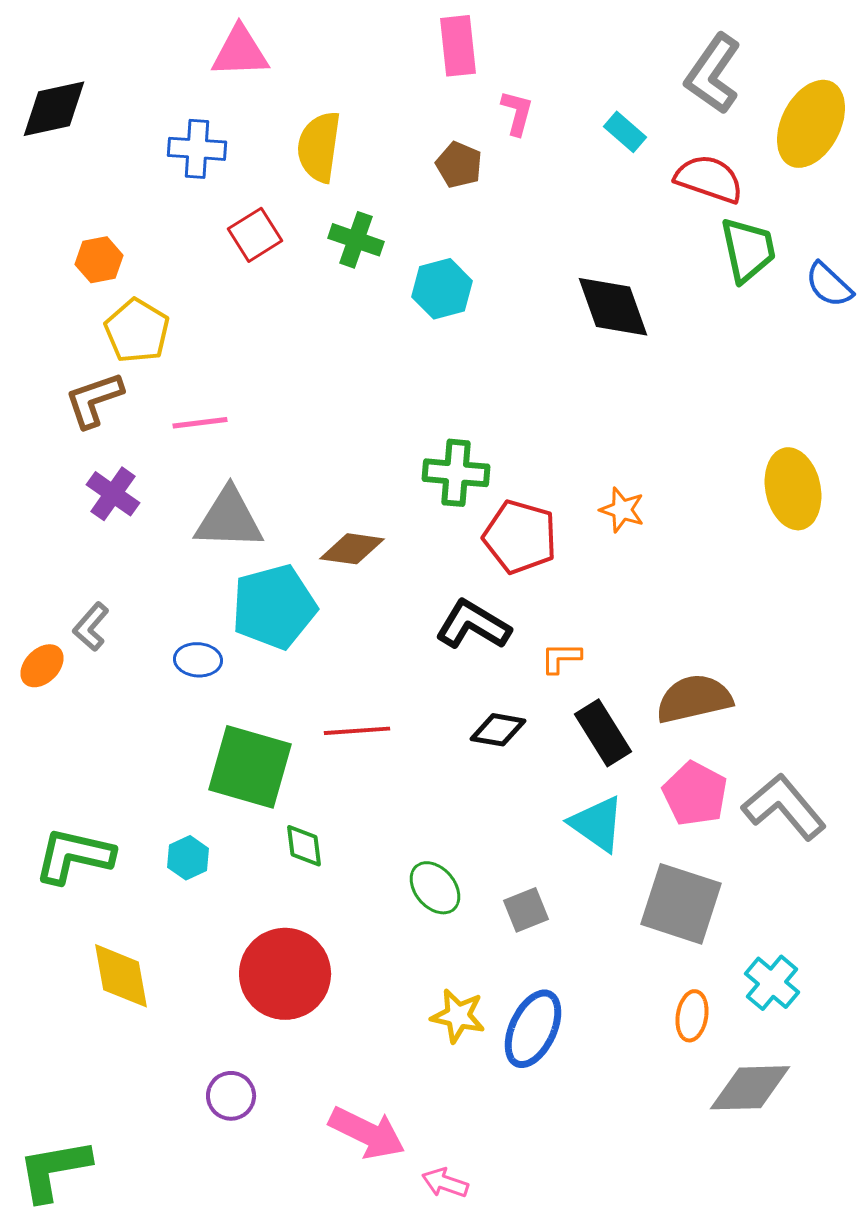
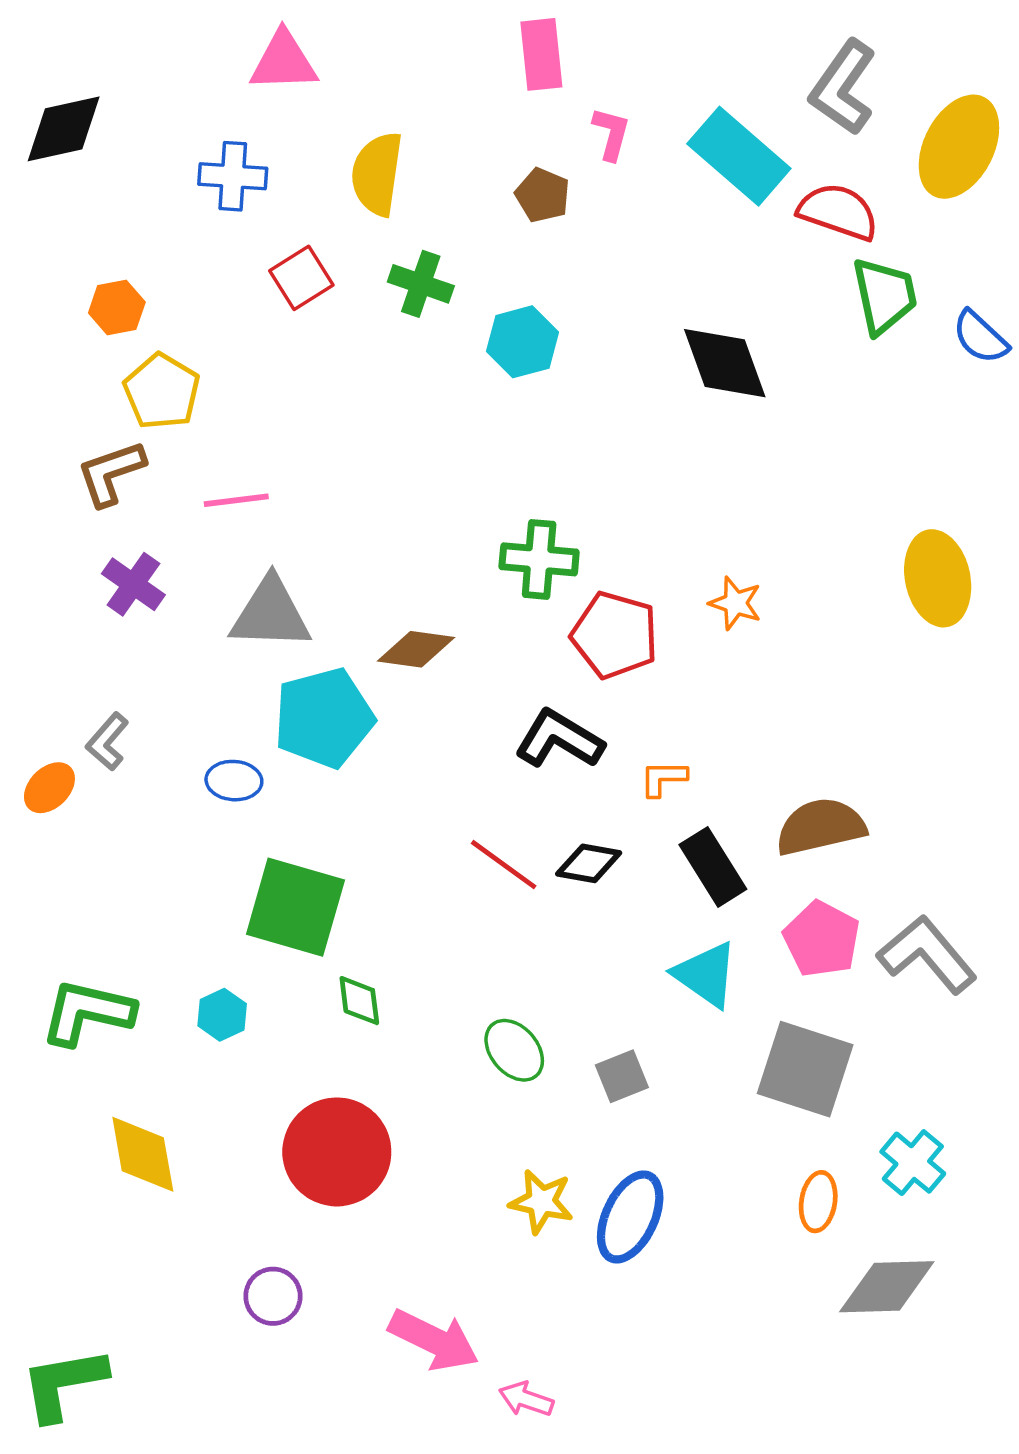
cyan rectangle: (625, 132) -> (739, 156), size x2.0
red line: (357, 731) -> (504, 865), moved, turned 40

